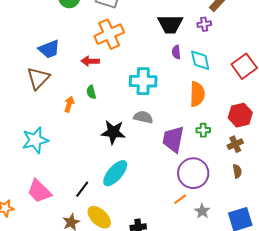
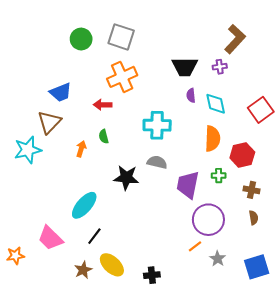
red hexagon: (240, 115) -> (242, 155), moved
cyan star: (35, 140) -> (28, 150), moved
brown cross: (235, 144) -> (251, 190), turned 35
cyan ellipse: (115, 173) -> (84, 205), moved

